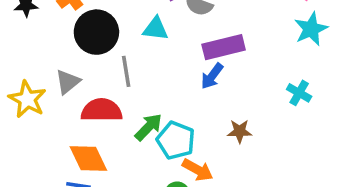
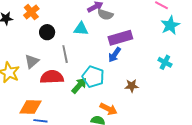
black circle: (96, 32) -> (47, 32), size x0.6
cyan pentagon: (176, 140) -> (93, 77), moved
orange diamond: (88, 159) -> (31, 107), moved, turned -60

